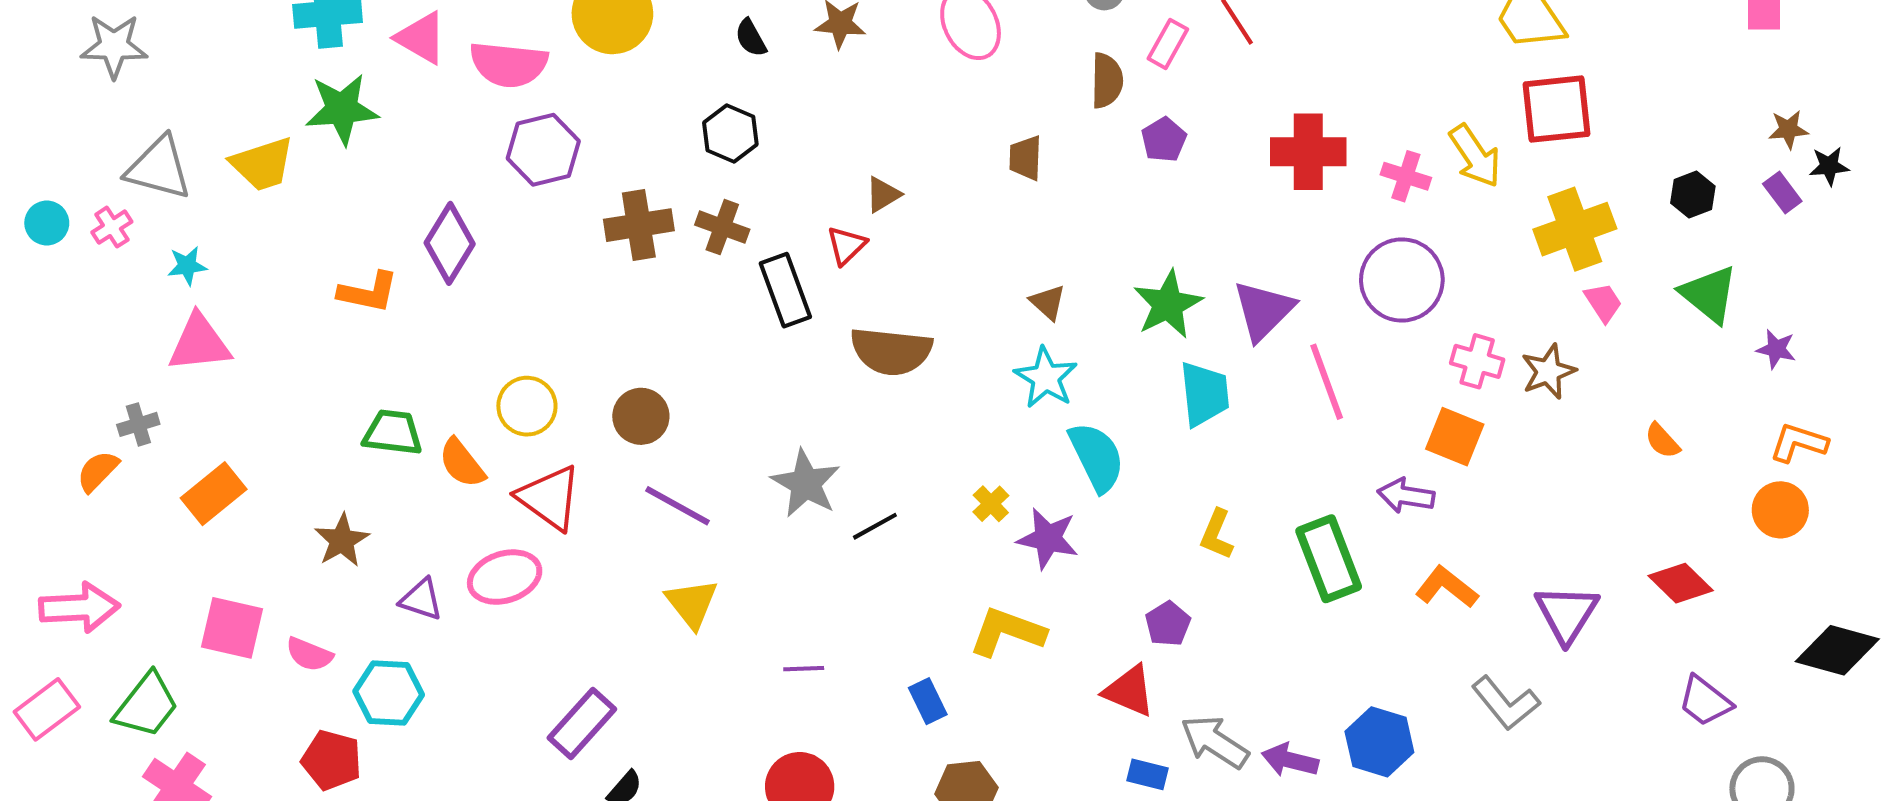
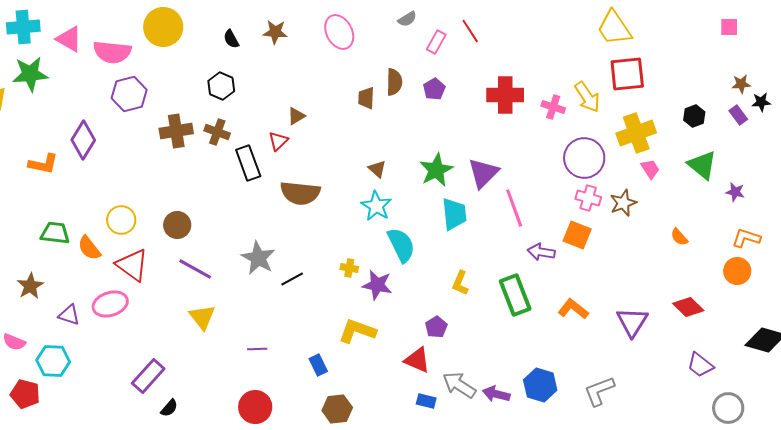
brown semicircle: (1107, 81) -> (394, 82), moved
purple circle: (1402, 280) -> (584, 158), moved
purple arrow: (1406, 496) -> (541, 252), moved
yellow cross: (991, 504) -> (349, 268), turned -36
gray L-shape: (1506, 703) -> (599, 391), moved, turned 108

